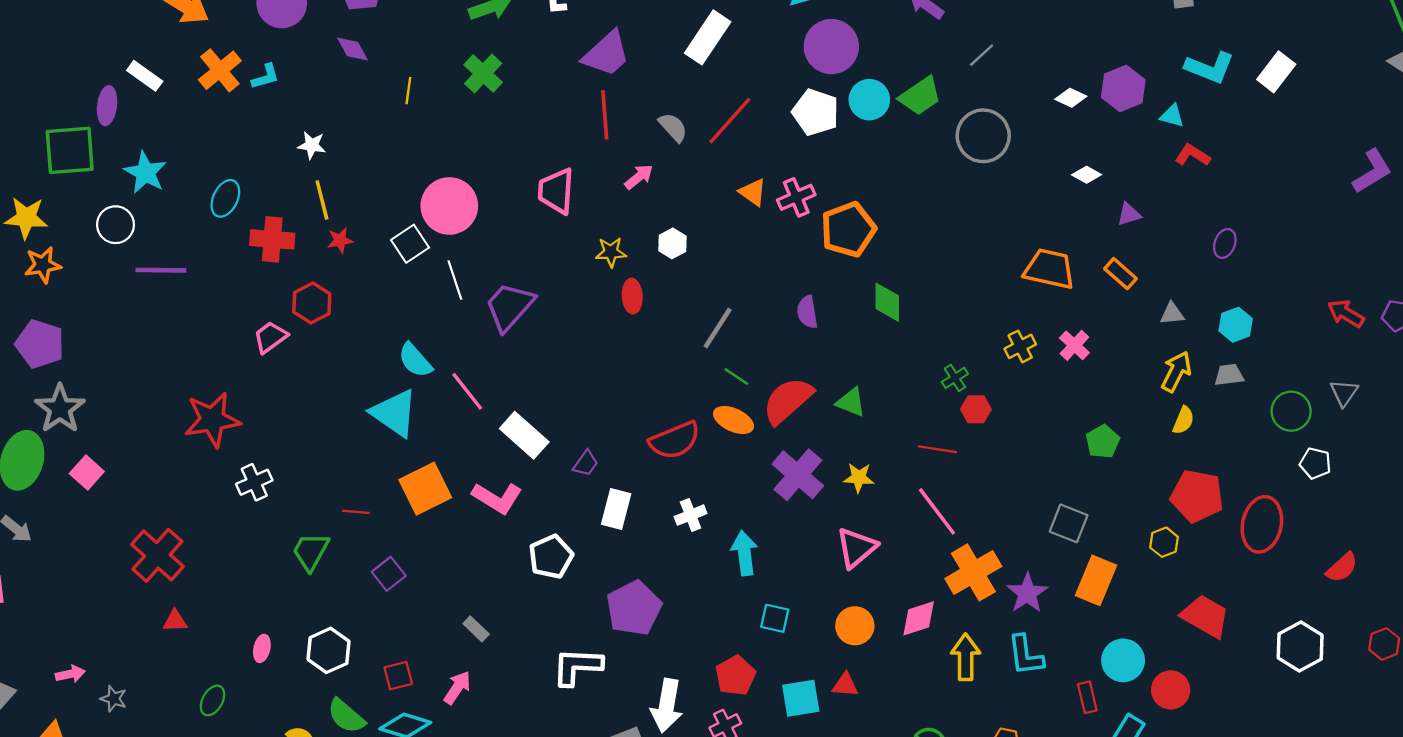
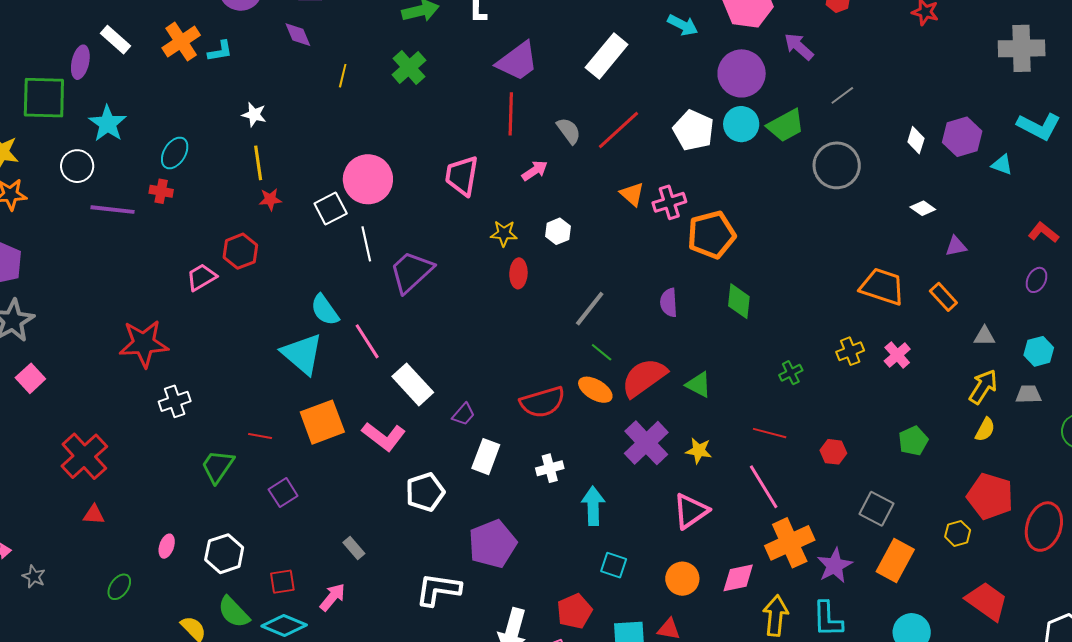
purple circle: (831, 47) -> (742, 73), moved
white diamond: (1071, 98) -> (916, 140), turned 76
red L-shape: (1193, 155) -> (1043, 232), moved
red cross: (272, 239) -> (161, 191), moved, size x0.6
red hexagon: (976, 409) -> (833, 452), moved

